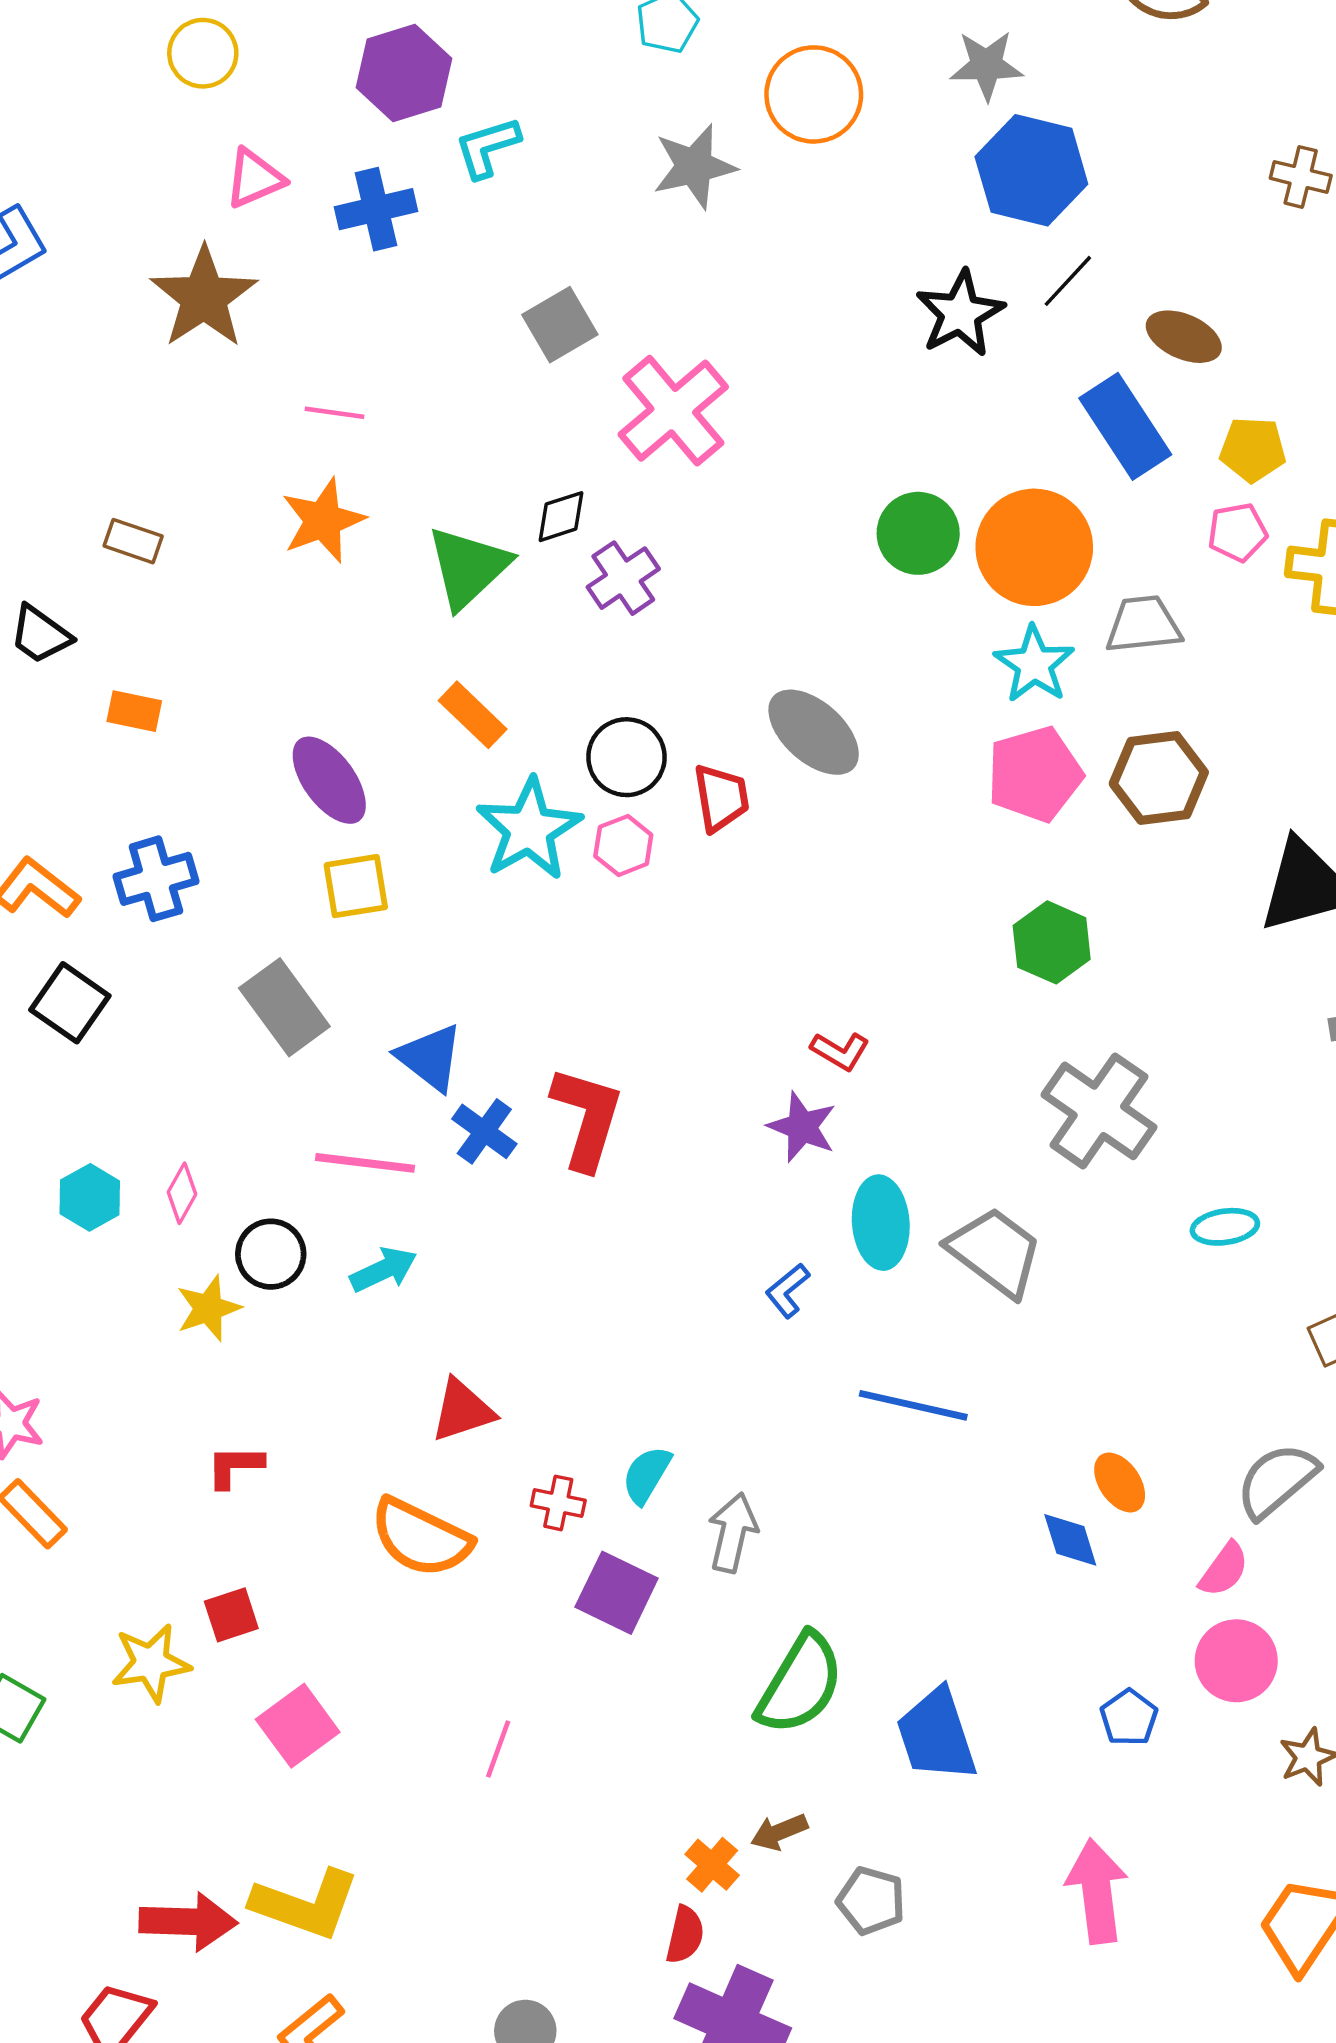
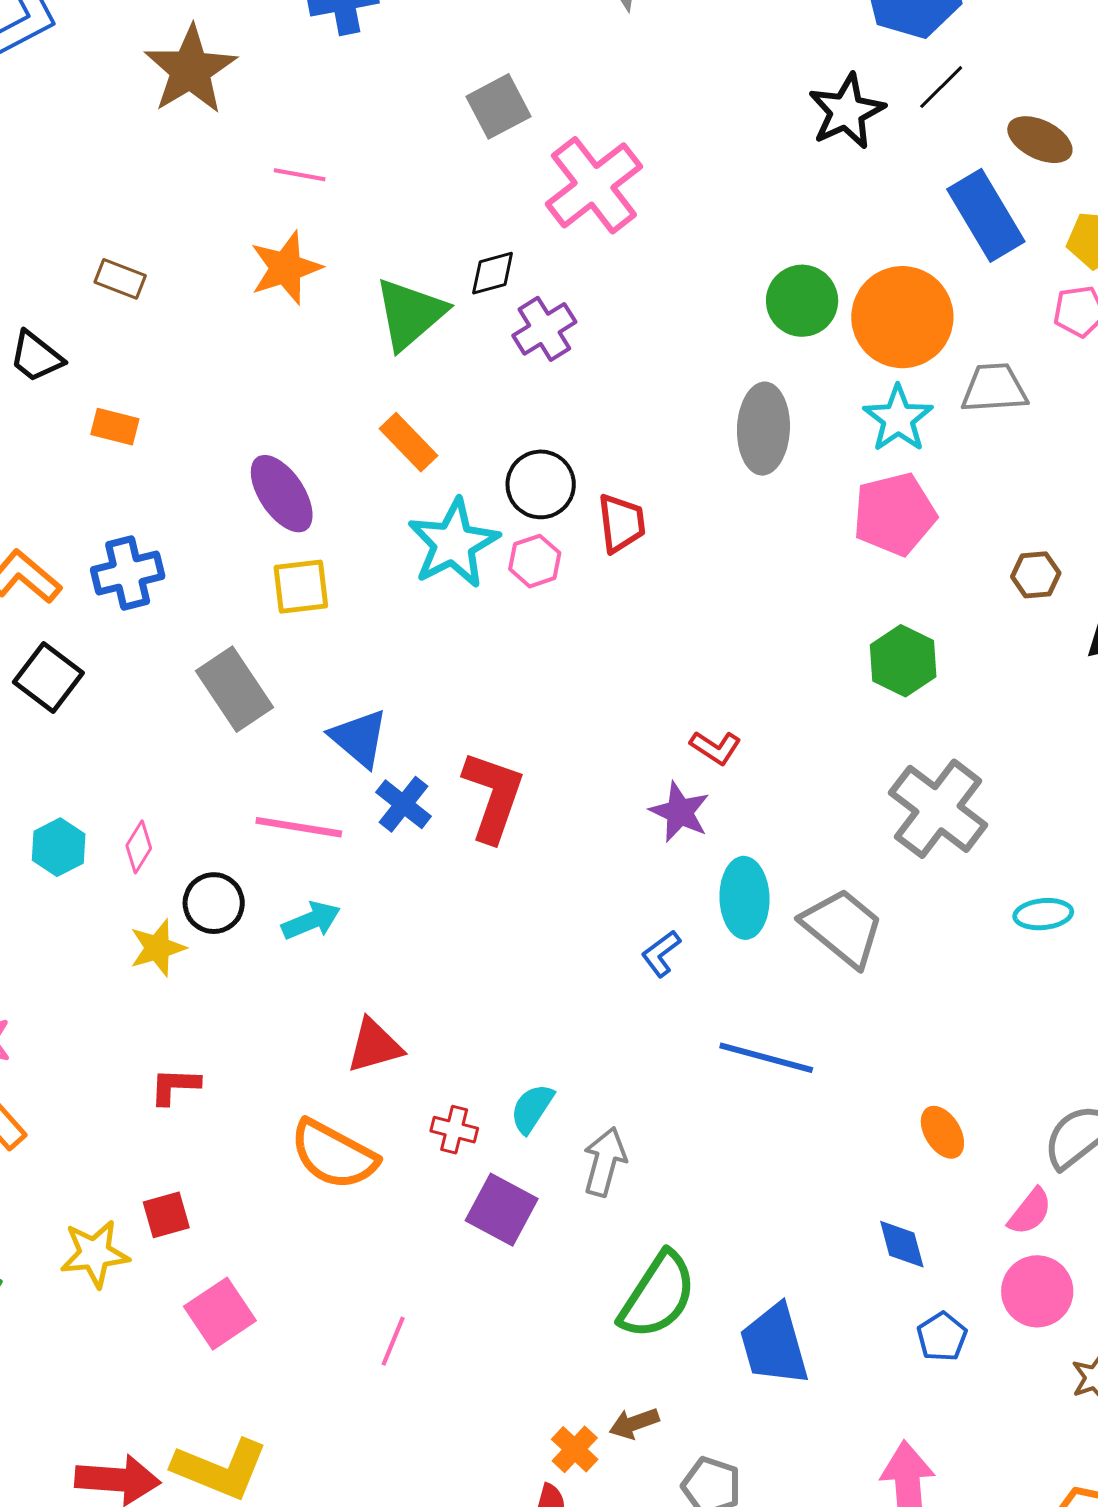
gray ellipse: (814, 732) -> (763, 429), moved, turned 48
brown hexagon: (1159, 778) -> (1036, 575), moved, size x0.6
blue diamond: (1070, 1540) -> (902, 1244), moved

